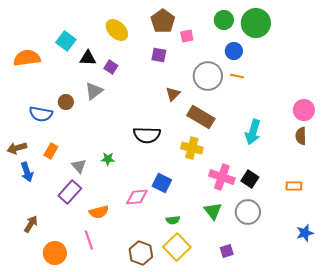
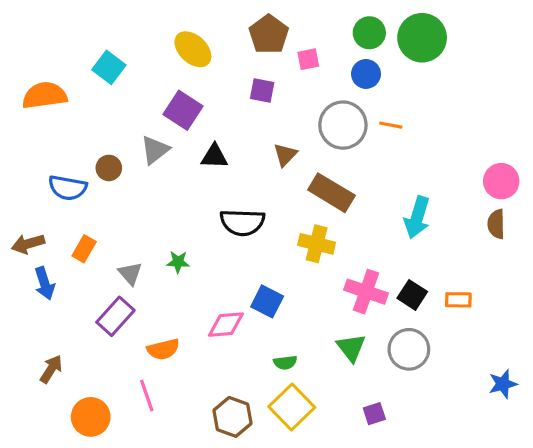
blue circle: (234, 51) -> (366, 74), moved
black triangle: (88, 58) -> (214, 156), moved
purple square: (111, 67) -> (183, 110), size x1.6
orange rectangle: (294, 186) -> (458, 300), moved

